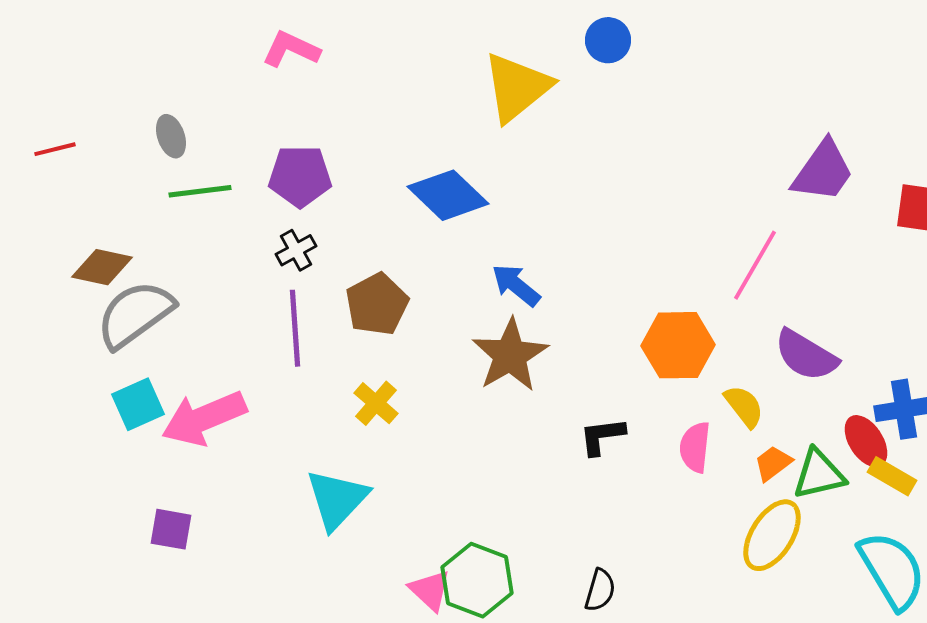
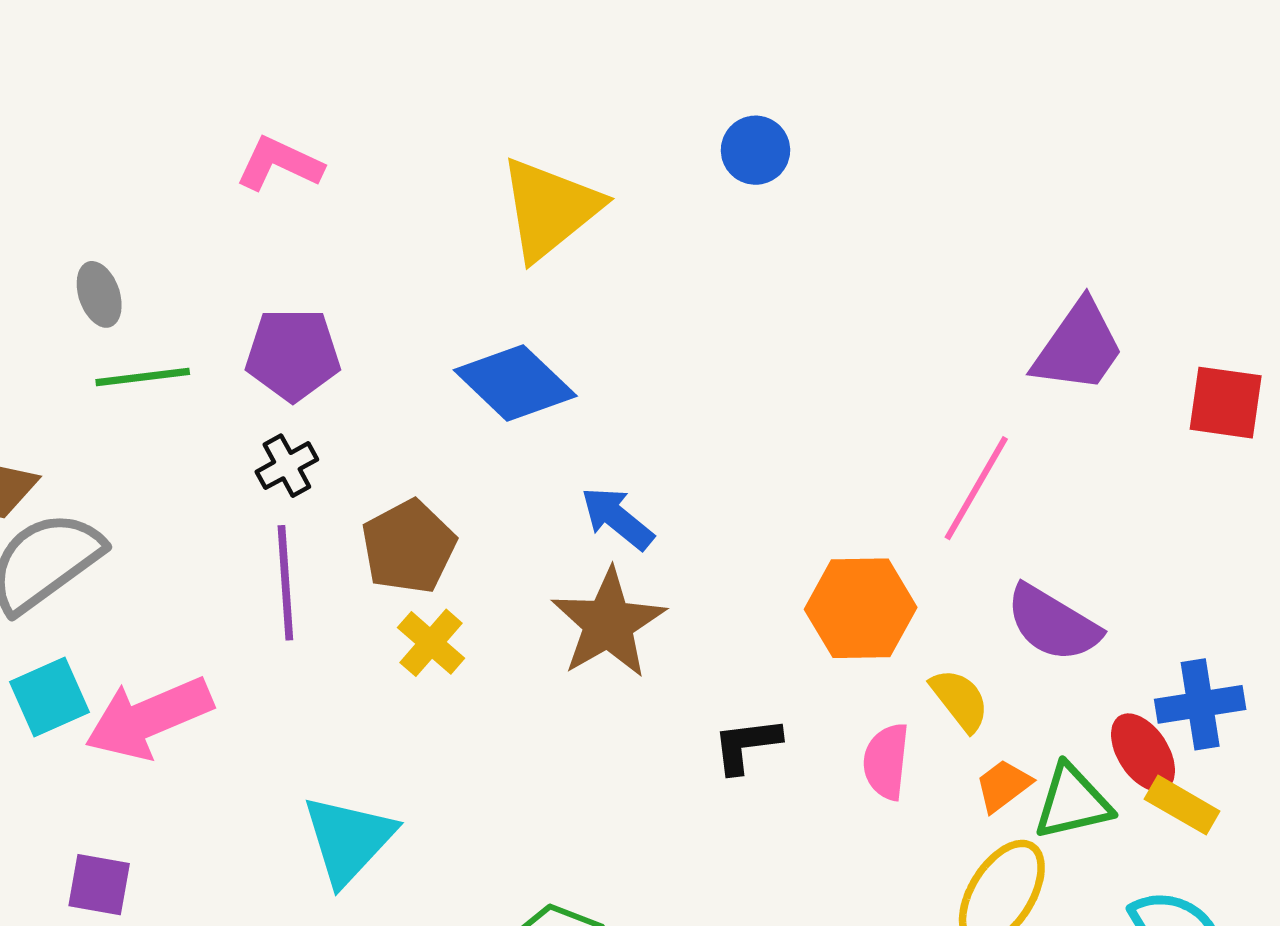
yellow triangle: (517, 87) -> (550, 209), moved
yellow cross: (376, 403) -> (431, 643), moved

